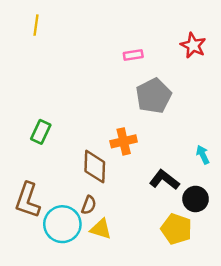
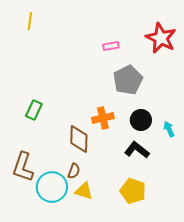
red star: (193, 45) -> (161, 38), size x1.4
black circle: (196, 199) -> (141, 120), moved
yellow pentagon: (176, 229) -> (133, 191), moved

